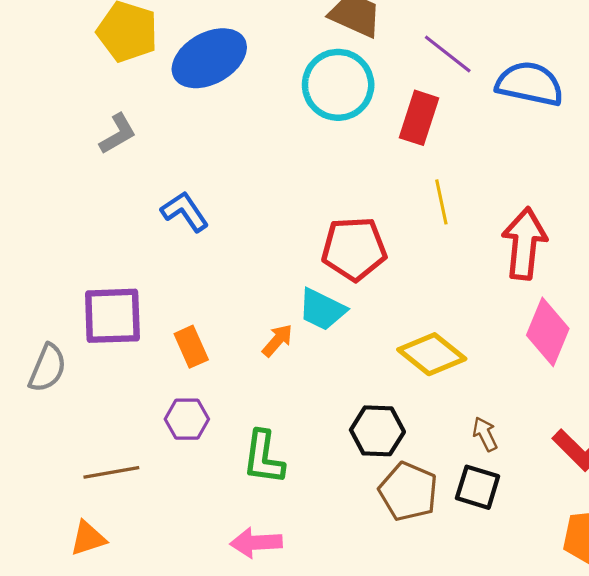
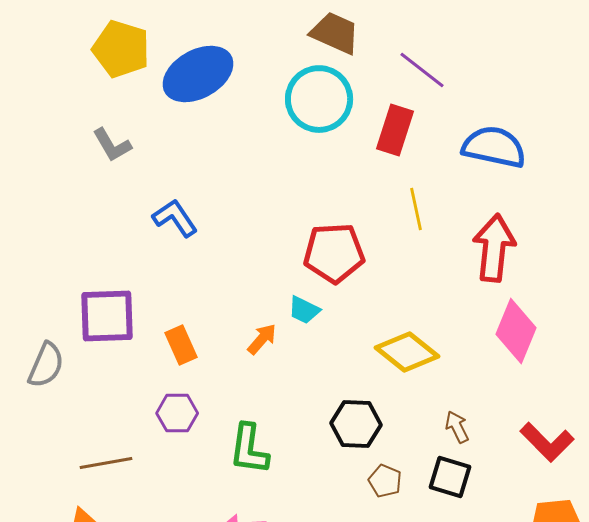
blue semicircle: (530, 84) -> (494, 147), moved
gray L-shape: (118, 134) -> (112, 145), turned 90
cyan trapezoid: (322, 309) -> (304, 310), size x0.7
brown pentagon: (408, 492) -> (385, 481), size x0.6

